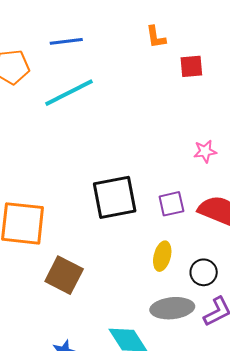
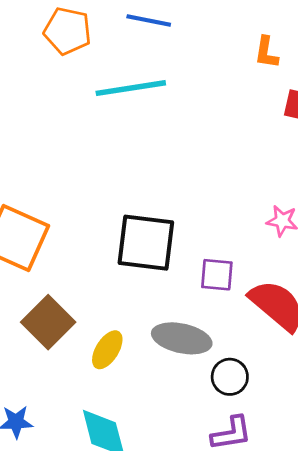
yellow ellipse: (162, 256) -> (107, 350), moved
gray ellipse: (172, 308) -> (182, 338), moved

